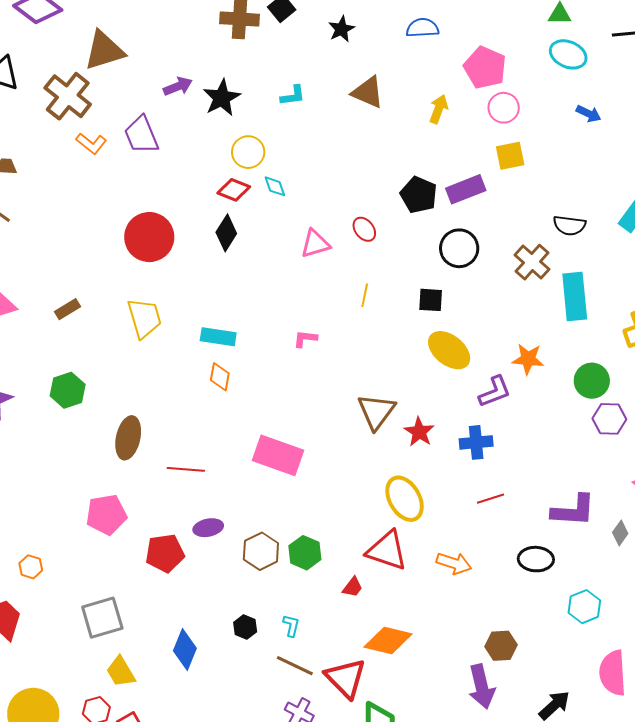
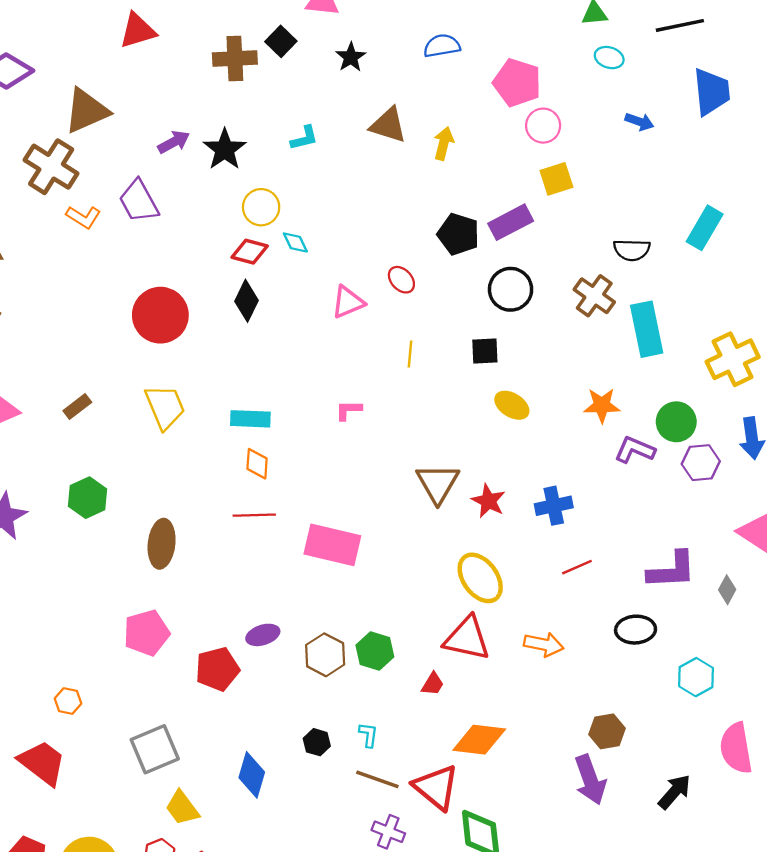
cyan ellipse: (568, 54) -> (609, 58), size x0.7
yellow arrow: (439, 109) -> (444, 143), moved
yellow ellipse: (449, 350) -> (512, 405), size x0.7
purple L-shape: (495, 392) -> (635, 450), moved, turned -129
red line: (186, 469) -> (254, 515), moved

